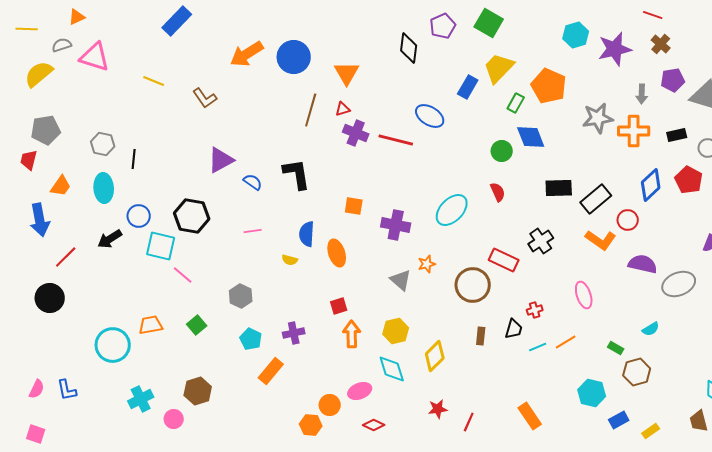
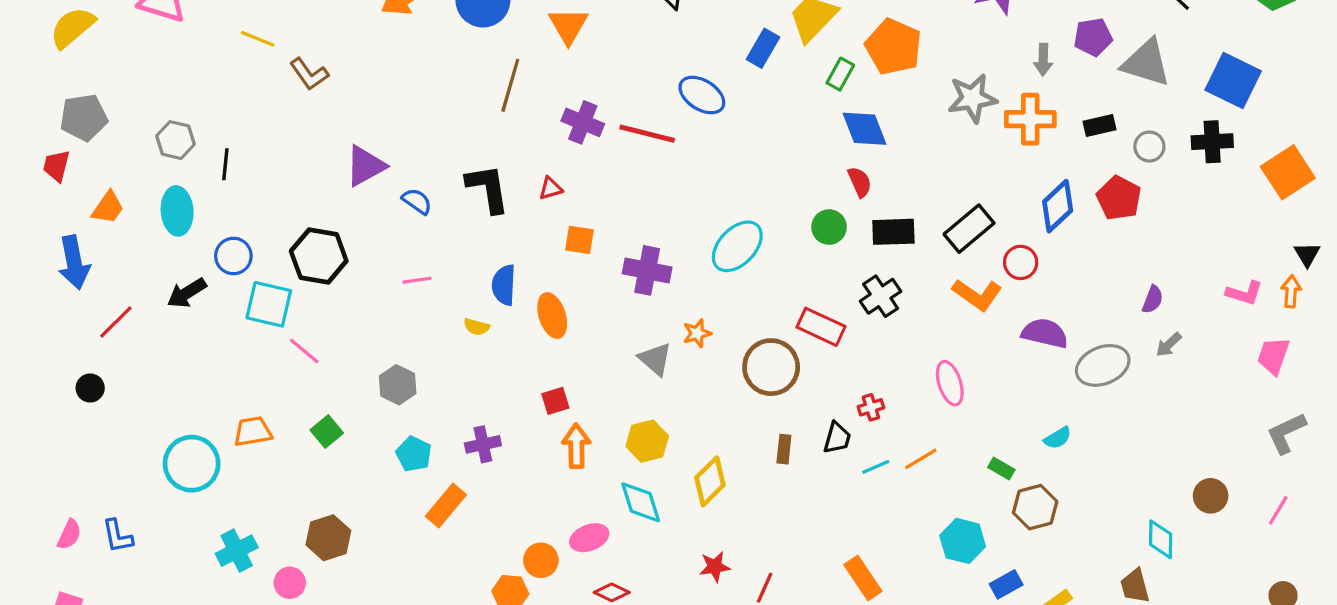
brown L-shape: (205, 98) -> (309, 74), moved
red triangle: (343, 109) -> (551, 188), moved
green circle: (502, 151) -> (829, 227), moved
black rectangle: (559, 188) -> (893, 232), moved
red semicircle: (498, 192) -> (860, 182), moved
black circle: (50, 298) -> (90, 388), size x0.6

